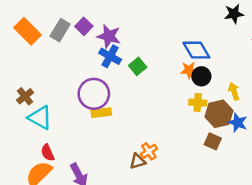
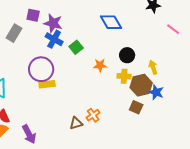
purple square: (84, 26) -> (33, 15), turned -32
gray rectangle: (60, 30) -> (14, 33), moved
blue diamond: (196, 50) -> (111, 22), moved
orange star: (189, 70) -> (100, 65), moved
orange cross: (149, 151) -> (93, 115), moved

